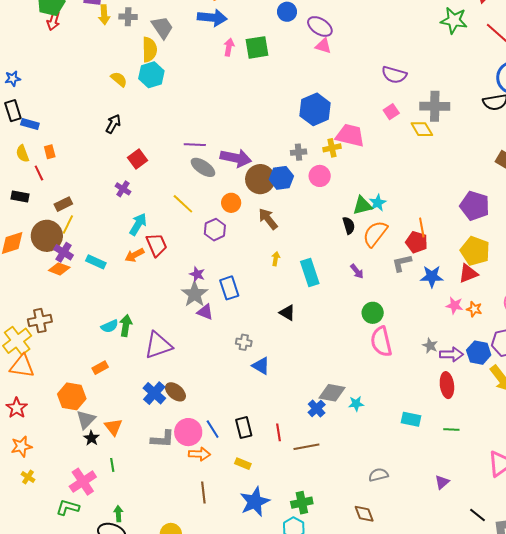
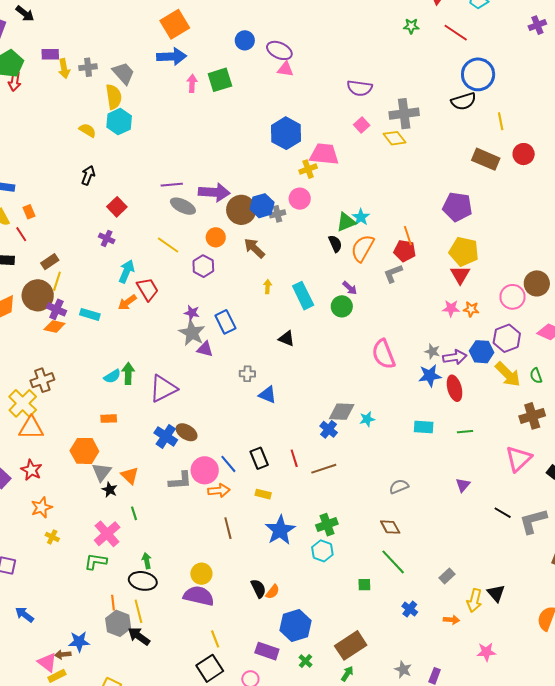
green star: (454, 20) -> (411, 26), size x0.6
gray cross: (299, 152) -> (278, 214), moved
red triangle: (468, 273) -> (460, 275), turned -30
blue star: (432, 276) -> (430, 376), moved
green circle: (373, 313) -> (342, 306), moved
orange rectangle: (100, 368) -> (109, 419), turned 35

